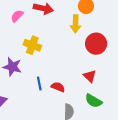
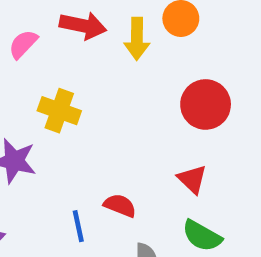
yellow arrow: (76, 24) -> (137, 39), moved
blue line: (39, 83) -> (78, 226), moved

